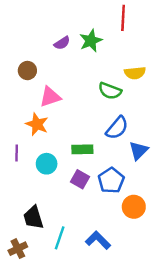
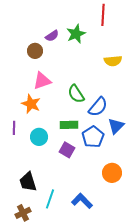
brown circle: (27, 71) -> (35, 51), moved
green semicircle: (110, 91) -> (76, 94), moved, turned 36
blue pentagon: (111, 180) -> (93, 137), moved
brown cross: (18, 249) -> (23, 213), moved

